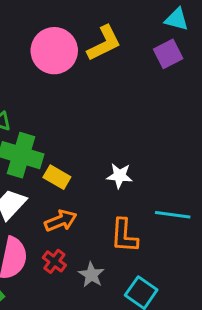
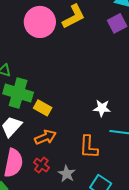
white star: (119, 176) -> (102, 108), moved

